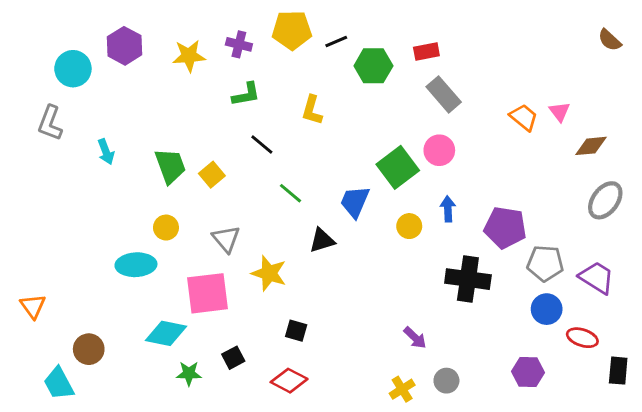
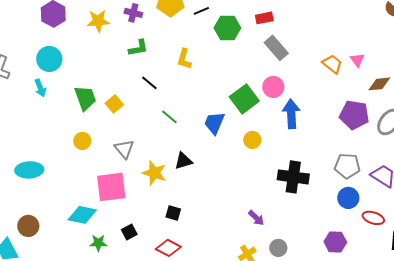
cyan circle: (73, 69) -> (49, 59), moved
blue arrow: (448, 209) -> (291, 114), moved, size x1.6
purple pentagon: (505, 228) -> (354, 115), moved
black triangle: (322, 240) -> (183, 161), moved
cyan ellipse: (136, 265) -> (29, 170), moved

